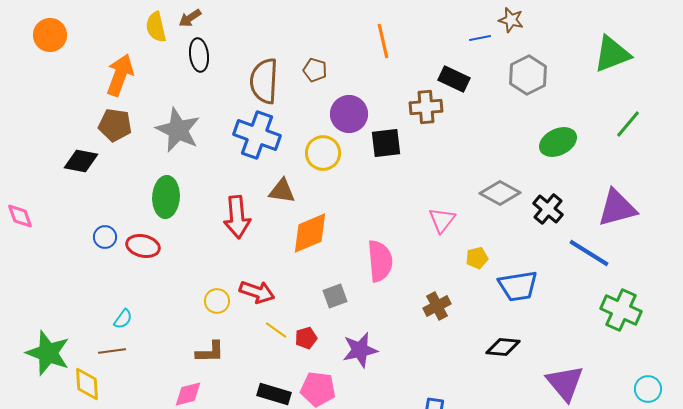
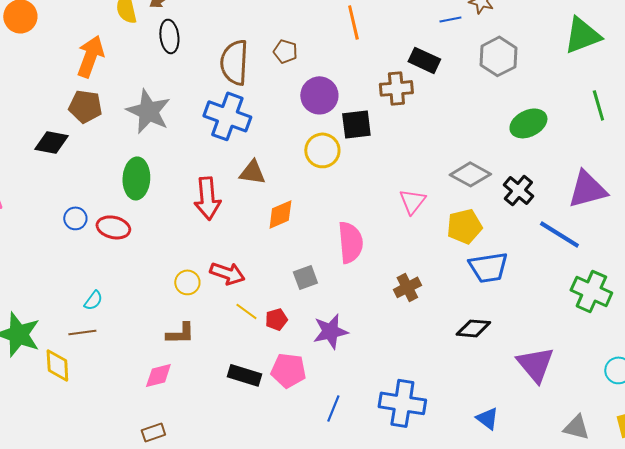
green line: (628, 124) -> (598, 105), turned -56
yellow circle: (323, 153) -> (322, 150), moved
orange diamond: (310, 233) -> (280, 214), size x0.7
yellow pentagon: (477, 258) -> (464, 226), moved, size x1.6

